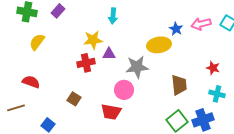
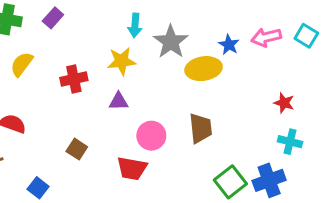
yellow star: (93, 40) -> (122, 61), moved
purple triangle: (109, 54) -> (119, 101), moved
red cross: (86, 63) -> (74, 79), moved
gray star: (137, 67) -> (171, 42), moved, turned -30
brown trapezoid: (179, 85) -> (201, 128), moved

